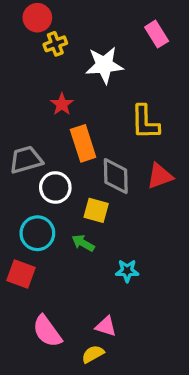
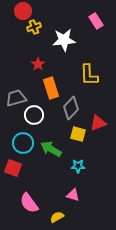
gray diamond: (116, 176) -> (71, 108), turned 45
red triangle: (160, 176) -> (98, 123), moved
yellow square: (96, 210) -> (78, 134), moved
green arrow: (83, 243) -> (51, 149), size x1.5
pink triangle: (106, 326) -> (73, 195), moved

